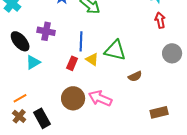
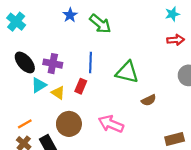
red arrow: (160, 20) -> (176, 40), turned 98
purple cross: (46, 31) -> (53, 64), moved
yellow triangle: (92, 59) -> (58, 93), moved
brown circle: (73, 98) -> (69, 124), moved

